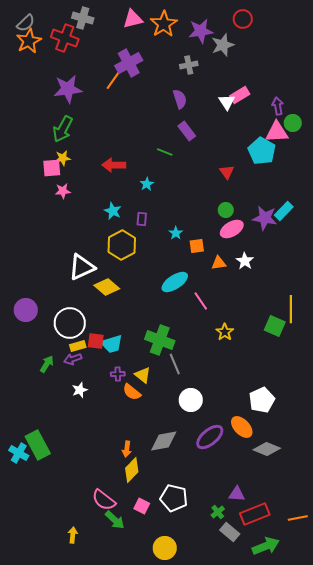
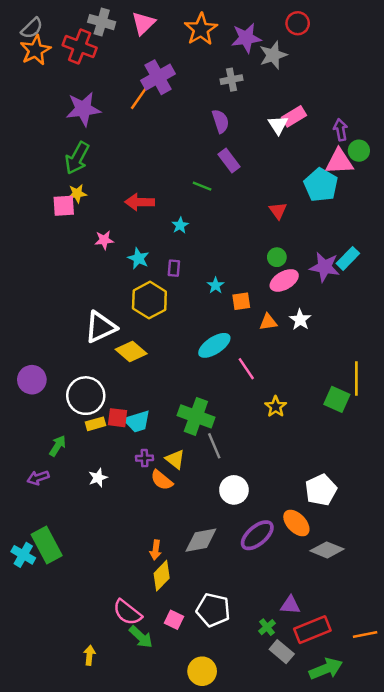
pink triangle: (133, 19) -> (143, 23), moved, turned -30
pink star: (63, 191) -> (104, 240), moved
purple arrow: (73, 359) -> (38, 478), moved

